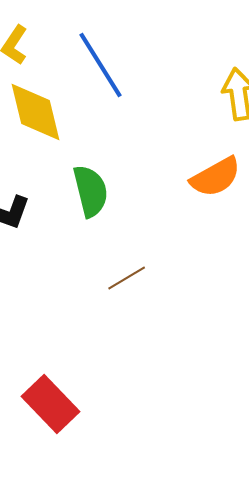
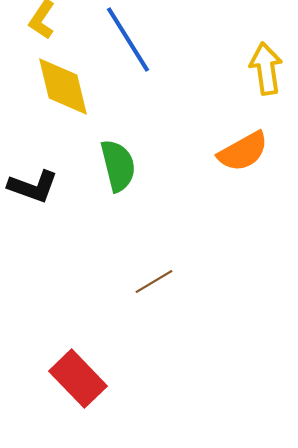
brown line: (127, 278) -> (154, 282), moved

